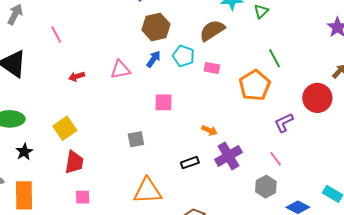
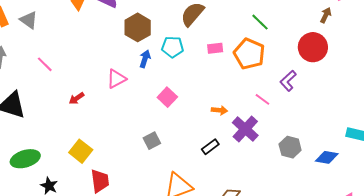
pink rectangle: (212, 68) -> (215, 48), moved
pink square: (164, 102) -> (167, 97), turned -30
pink line: (276, 159) -> (262, 99), moved

